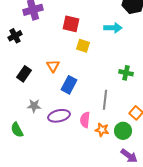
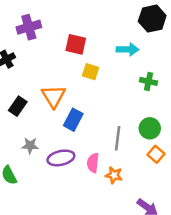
orange triangle: (53, 66) -> (54, 96), size x1.5
green cross: (126, 73) -> (149, 81), moved
green circle: (123, 131) -> (150, 128), moved

